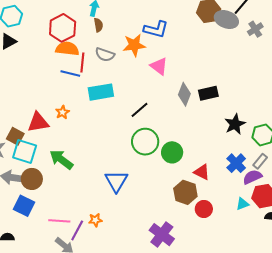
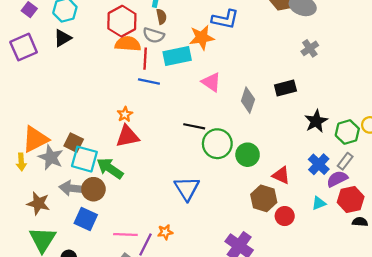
gray cross: (255, 29) -> (310, 48), moved
gray semicircle: (105, 55) -> (154, 35), moved
pink triangle: (159, 66) -> (211, 82), moved
blue line: (70, 73) -> (149, 81), moved
cyan rectangle: (101, 92) -> (177, 56), moved
gray diamond: (184, 94) -> (248, 100), moved
black line: (139, 110) -> (194, 126), moved, turned 54
red triangle: (38, 122) -> (127, 136), moved
green arrow: (61, 160) -> (110, 168), moved
cyan triangle: (243, 204) -> (319, 203), moved

